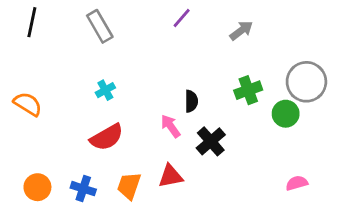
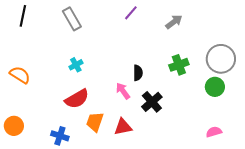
green circle: (286, 114) -> (215, 87), moved
orange trapezoid: (129, 186) -> (95, 122), moved
orange circle: (37, 187) -> (14, 126), moved

